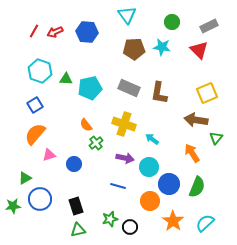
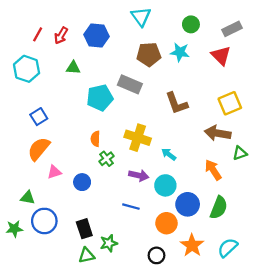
red arrow: (55, 32) -> (61, 35), turned -35
cyan hexagon: (40, 71) -> (27, 69), moved
green triangle: (66, 79) -> (73, 68), moved
gray rectangle: (129, 88) -> (130, 84), moved
brown L-shape: (159, 93) -> (176, 103), turned -30
orange semicircle: (86, 125) -> (95, 139), turned 40
green triangle: (216, 138) -> (240, 153), turned 32
green triangle: (25, 178) -> (28, 198), turned 40
green star: (110, 219) -> (109, 243), moved
black circle: (130, 227) -> (156, 255), moved

